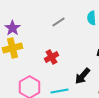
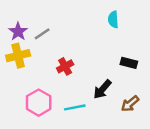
gray line: (58, 22) -> (42, 34), moved

